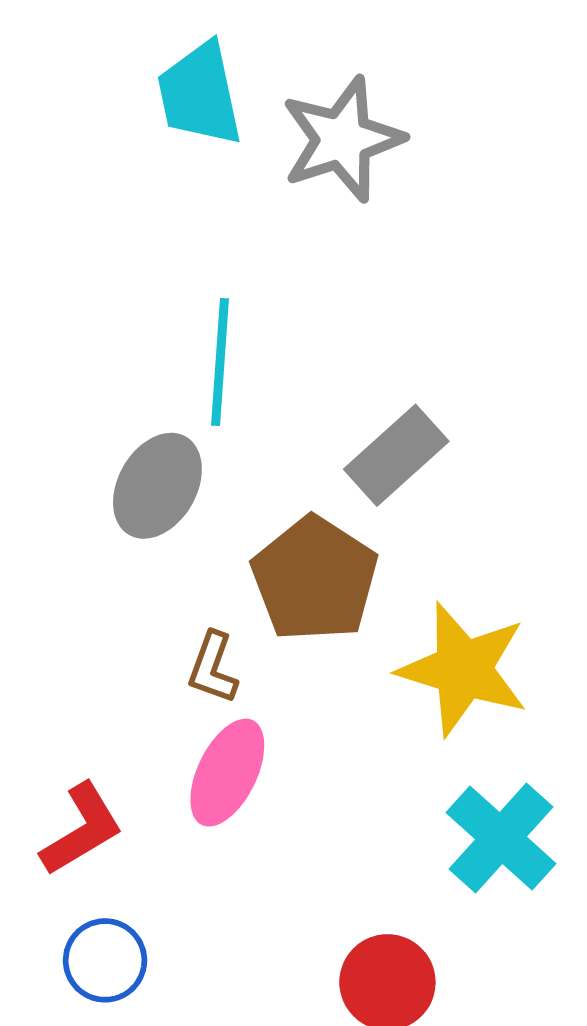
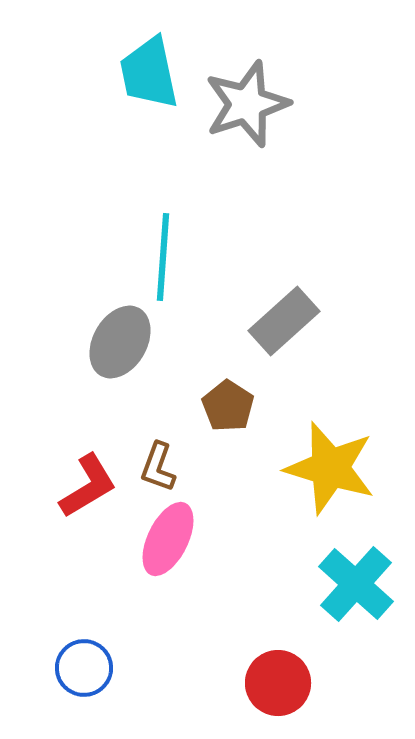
brown pentagon: (315, 579) -> (228, 406), size x0.6
red L-shape: (82, 829) -> (88, 486), moved

